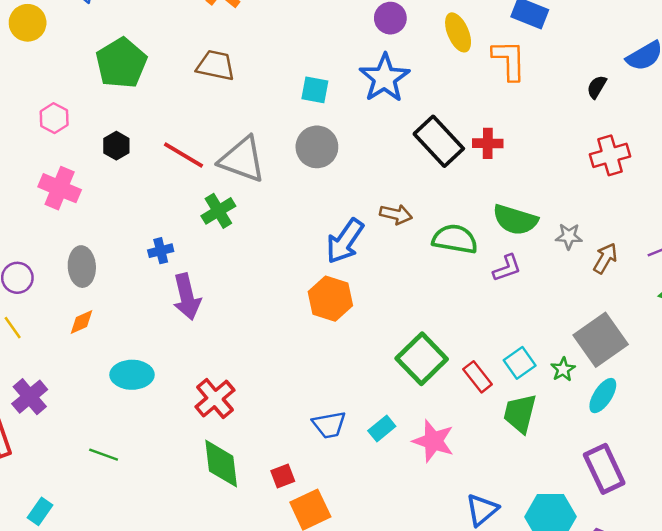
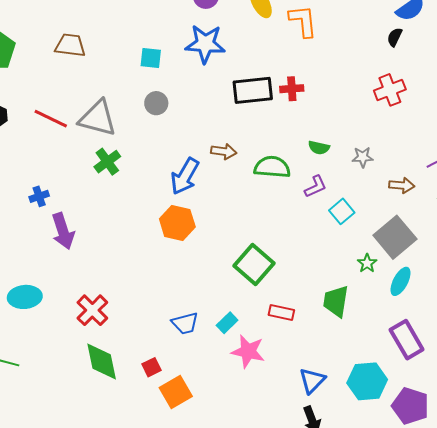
blue star: (384, 78) -> (205, 44), turned -30
black semicircle: (597, 87) -> (395, 37), moved
black rectangle: (439, 141) -> (253, 90), turned -48
gray circle: (317, 147) -> (156, 103), size x0.7
green cross: (218, 211) -> (107, 162), moved
green semicircle: (515, 220) -> (319, 148), size x0.6
brown arrow: (605, 258) -> (402, 185), moved, turned 70
cyan square: (520, 363) -> (342, 211), moved
red rectangle: (478, 377) -> (281, 312), moved, turned -35
pink star: (433, 441) -> (248, 351), moved

